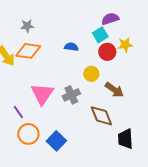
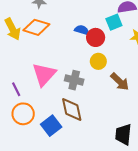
red circle: (107, 52) -> (96, 37), moved
gray cross: (71, 95) -> (74, 80), turned 30
brown diamond: (101, 116) -> (72, 110), moved

